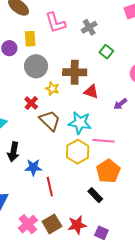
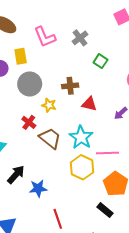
brown cross: (75, 72) -> (70, 86), size x0.7
cyan star: (80, 123) -> (81, 137), turned 30
black arrow: (13, 152) -> (16, 175), turned -144
red line: (50, 187) -> (58, 219), moved

